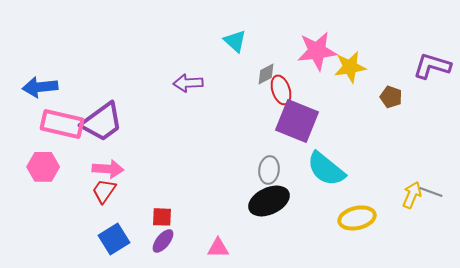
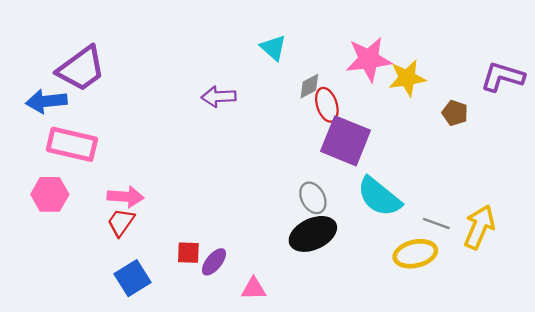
purple trapezoid: (102, 122) -> (81, 69), moved
gray ellipse: (269, 170) -> (313, 198), turned -36
gray line: (431, 192) -> (436, 223), moved
yellow arrow: (412, 195) -> (479, 227), size x1.4
purple ellipse: (163, 241) -> (214, 262), moved

